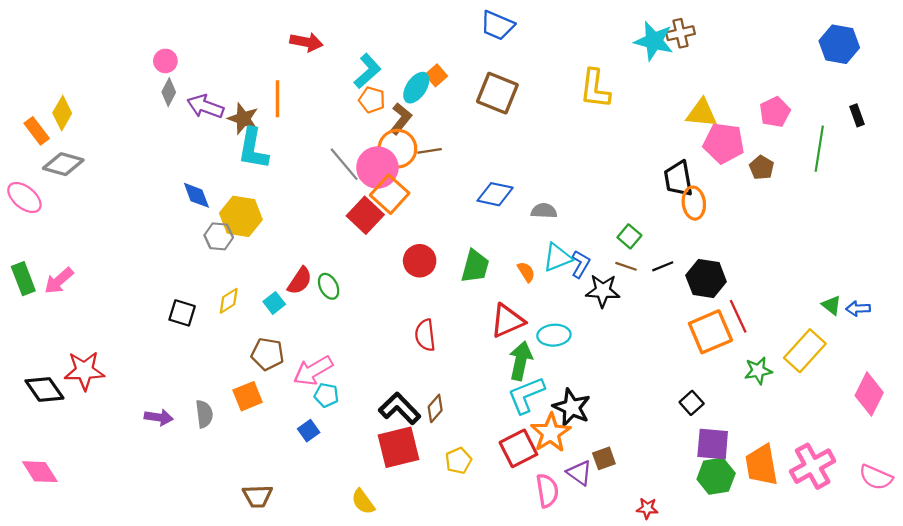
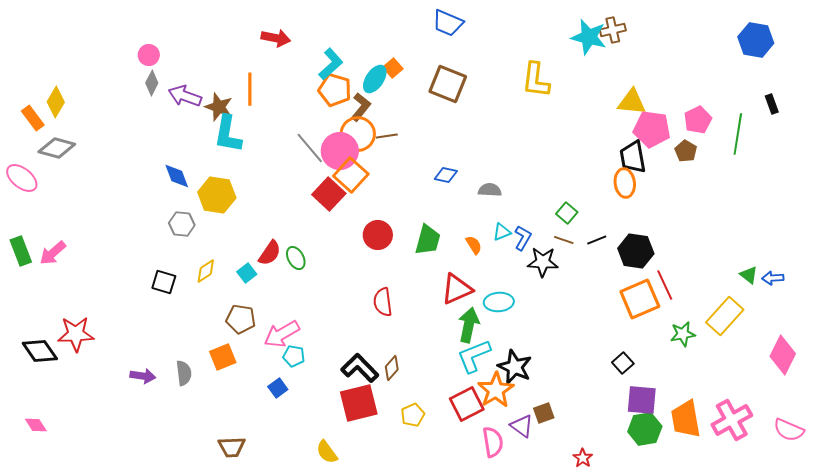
orange pentagon: (372, 100) -> (335, 90), size x1.4
pink pentagon: (775, 112) -> (698, 120), moved
black trapezoid: (678, 179) -> (633, 157), moved
blue diamond: (495, 194) -> (446, 175), size x0.7
gray hexagon: (219, 236) -> (182, 224), moved
cyan triangle: (557, 257) -> (502, 232), size x0.7
pink diamond: (40, 472) -> (36, 425), size x0.7
red star: (647, 508) -> (583, 458), turned 30

